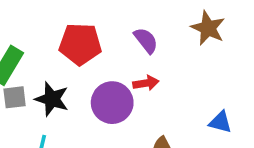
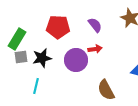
black star: (52, 99) -> (42, 58), turned -30

